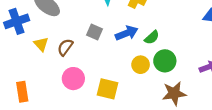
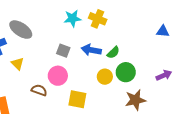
blue arrow: (127, 33) -> (91, 50), turned -144
brown semicircle: (65, 47) -> (39, 90), moved, turned 77
pink circle: (73, 79) -> (58, 76), moved

